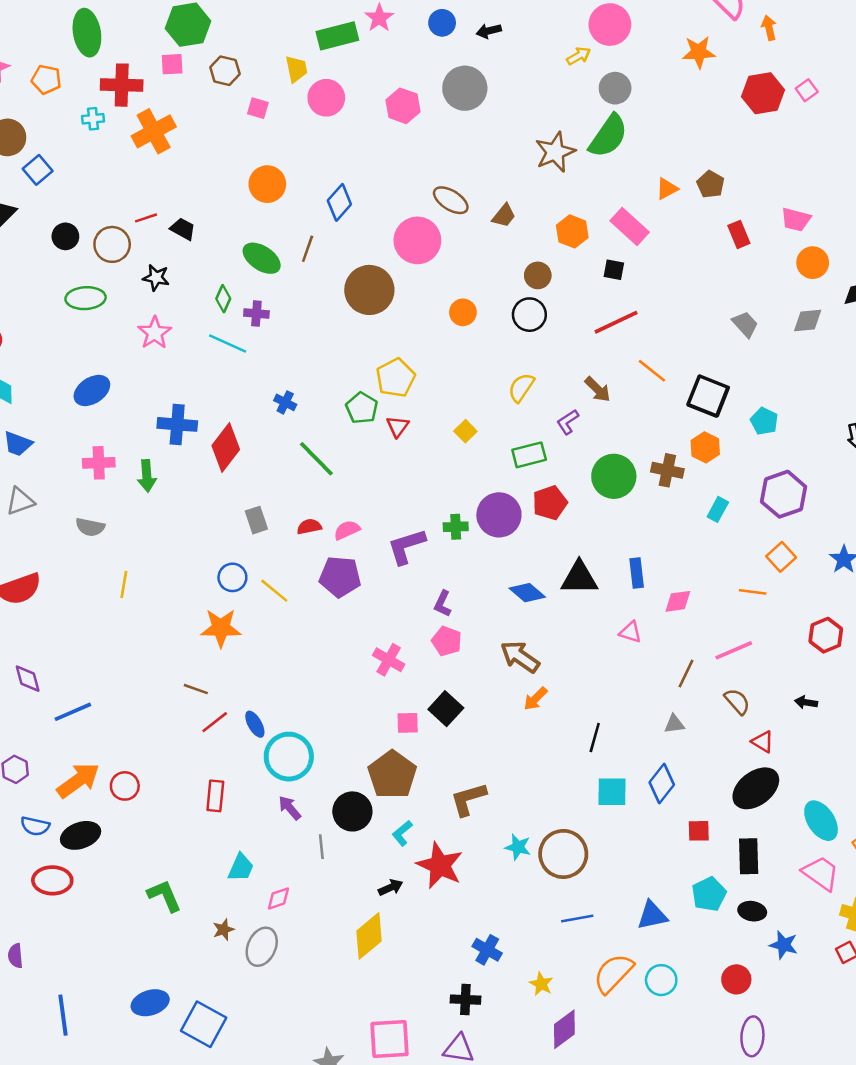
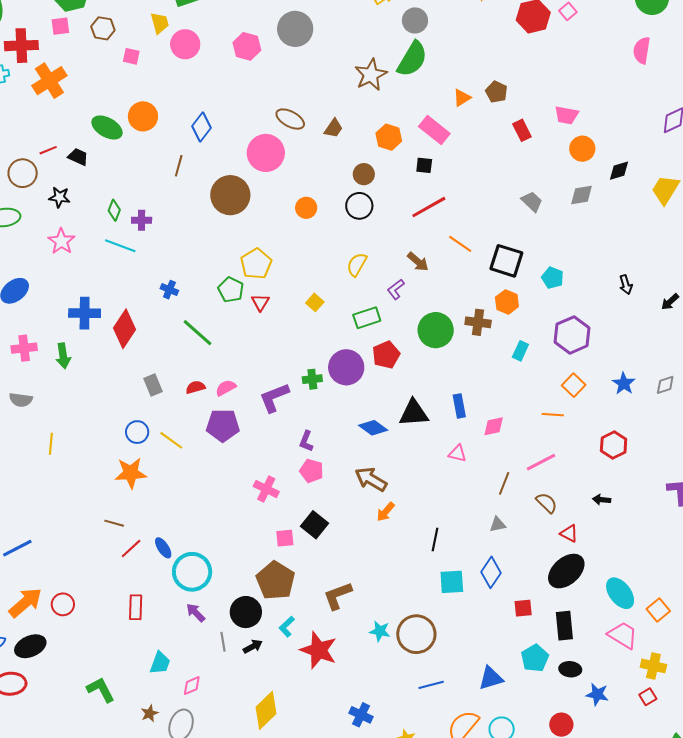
green ellipse: (262, 258) -> (107, 127), moved
black arrow: (391, 888) -> (253, 646), moved

